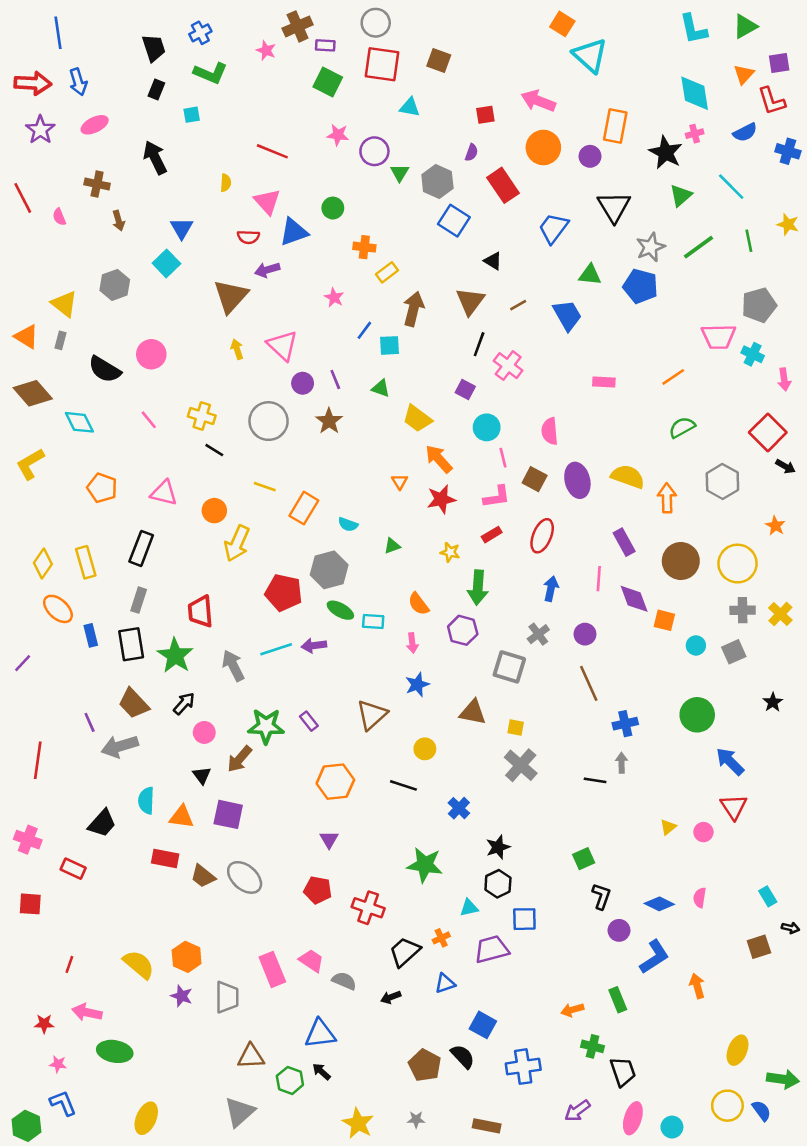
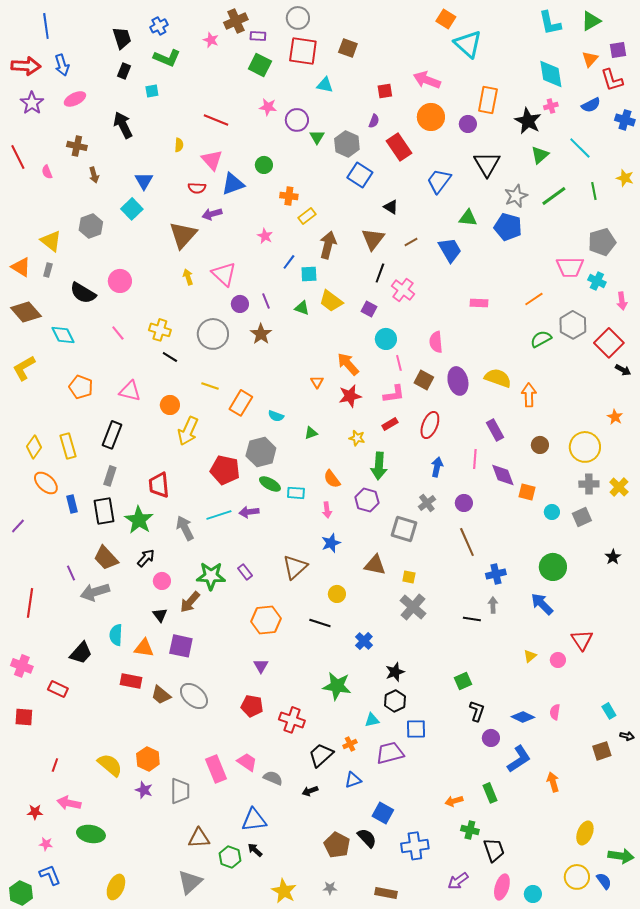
yellow trapezoid: (417, 419) -> (331, 301), moved
gray hexagon: (722, 482) -> (573, 325), moved
brown circle: (681, 561) -> (540, 445), size x0.6
blue arrow: (730, 761) -> (542, 604), moved

